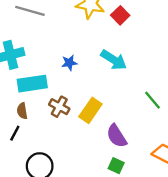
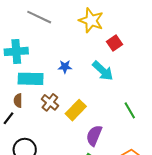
red square: (120, 15) -> (115, 43), moved
purple semicircle: (117, 136) -> (94, 136), turned 45

